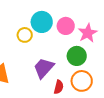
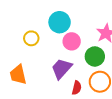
pink circle: (66, 26) -> (72, 41), moved
yellow circle: (25, 35) -> (31, 38), moved

